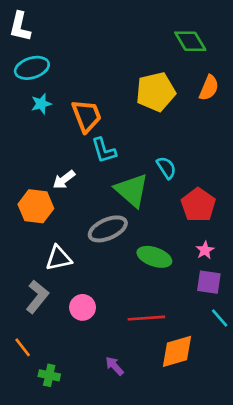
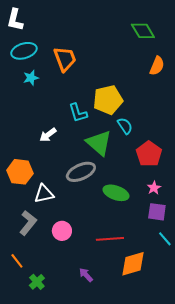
yellow pentagon: (156, 92) -> (108, 100), moved
orange trapezoid: (87, 116) -> (65, 59), moved
orange hexagon: (36, 206) -> (20, 172), moved
green cross: (49, 375) -> (37, 282), turned 35

